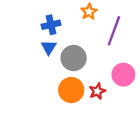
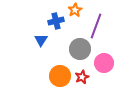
blue cross: (51, 25) -> (56, 21), moved
gray circle: (74, 58) -> (80, 49), moved

